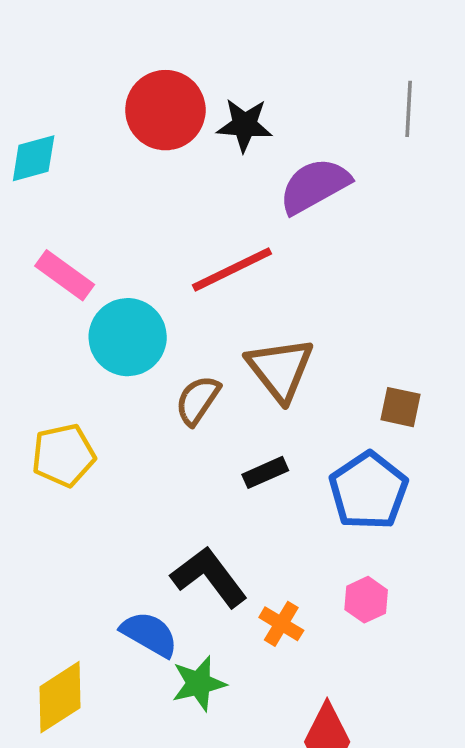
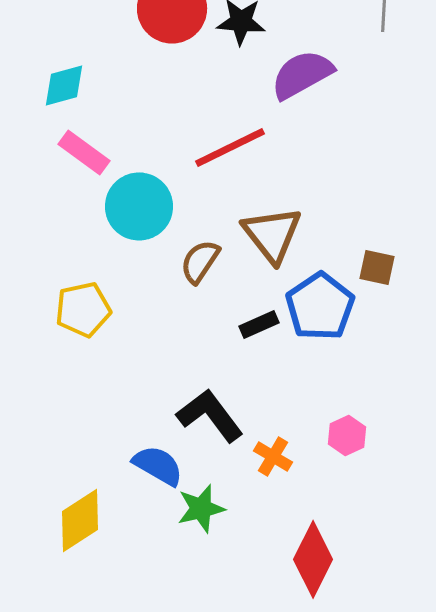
cyan diamond: (34, 158) -> (64, 85), moved
blue pentagon: (368, 491) -> (320, 306), moved

